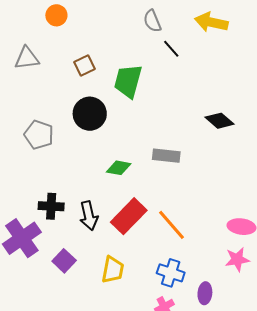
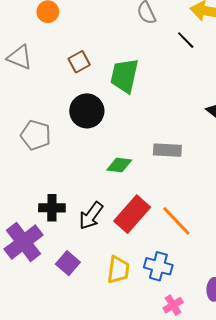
black line: (171, 49) -> (186, 40), moved
gray triangle: (27, 58) -> (20, 57), turned 32
black arrow: (89, 216) -> (91, 216), turned 52
blue cross: (171, 273) -> (158, 266), moved

